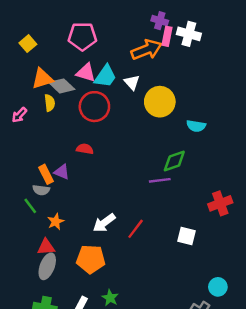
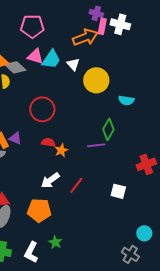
red circle: (94, 107) -> (42, 109), moved
red semicircle: (85, 149) -> (48, 142), moved
green diamond: (174, 161) -> (108, 129), turned -40
orange star: (56, 222) -> (61, 150), moved

